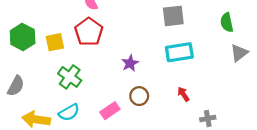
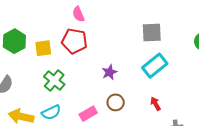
red pentagon: (89, 32) -> (74, 41), turned -30
cyan rectangle: (179, 52) -> (155, 66), turned -35

